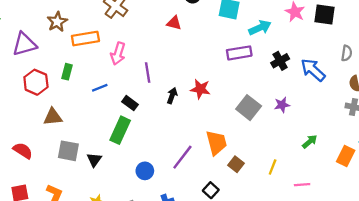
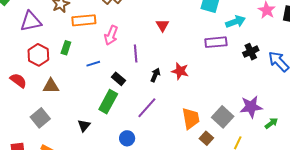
red triangle: (174, 23) -> (163, 25), moved, turned 40
purple star: (282, 105) -> (251, 107), moved, size x1.6
gray square: (249, 108) -> (223, 117), moved
red semicircle: (23, 151) -> (18, 80), moved
gray square: (68, 151) -> (40, 118), moved, turned 36
purple line: (182, 157) -> (147, 108), moved

